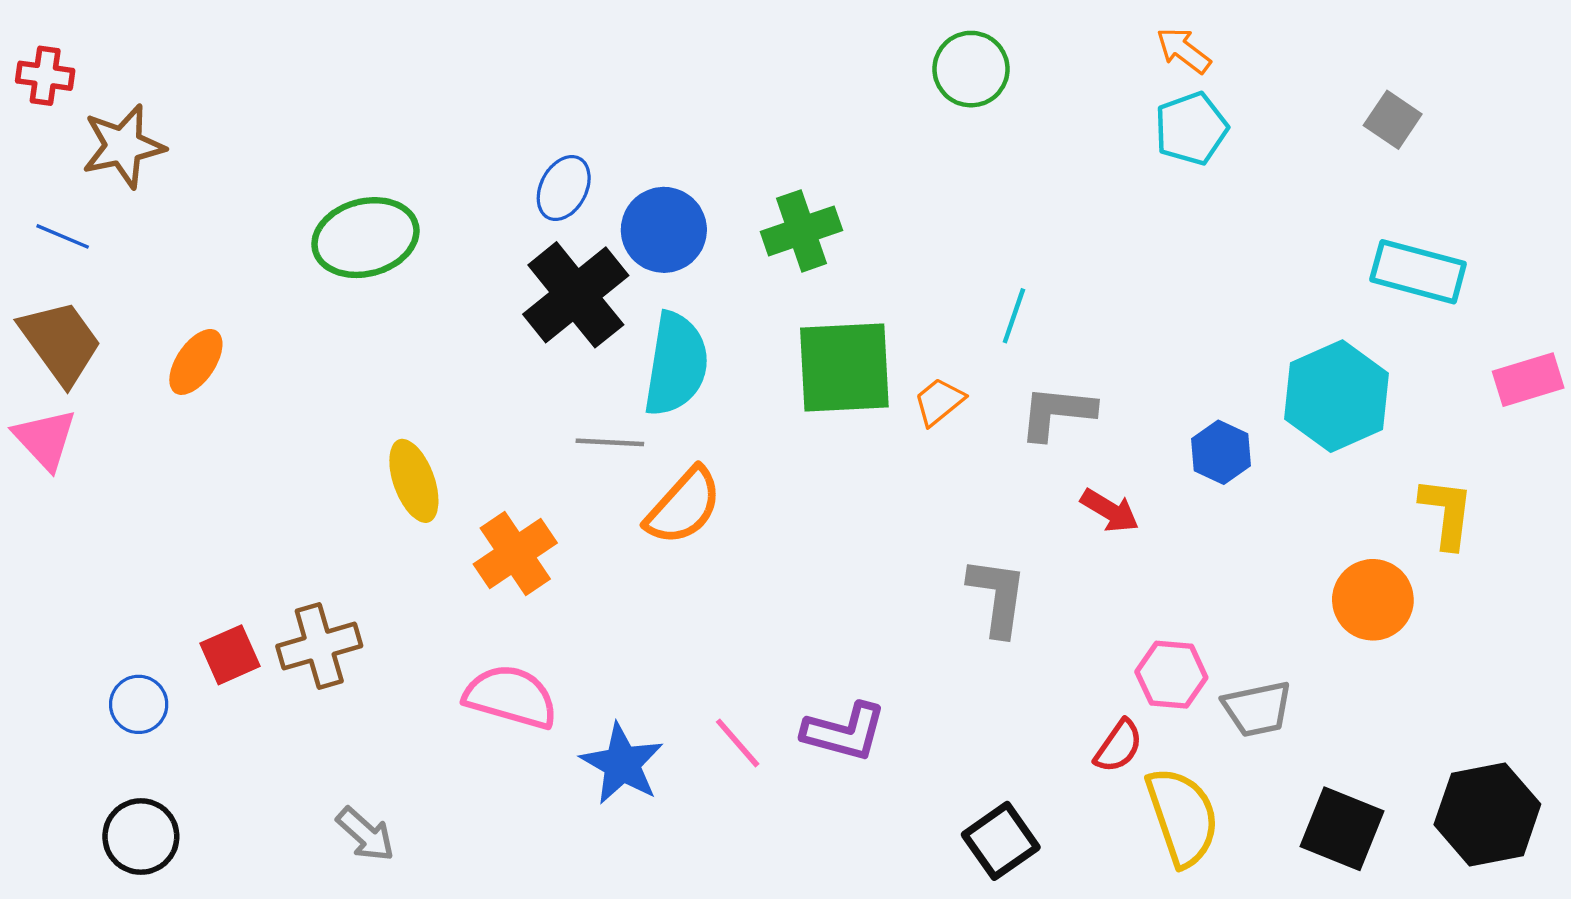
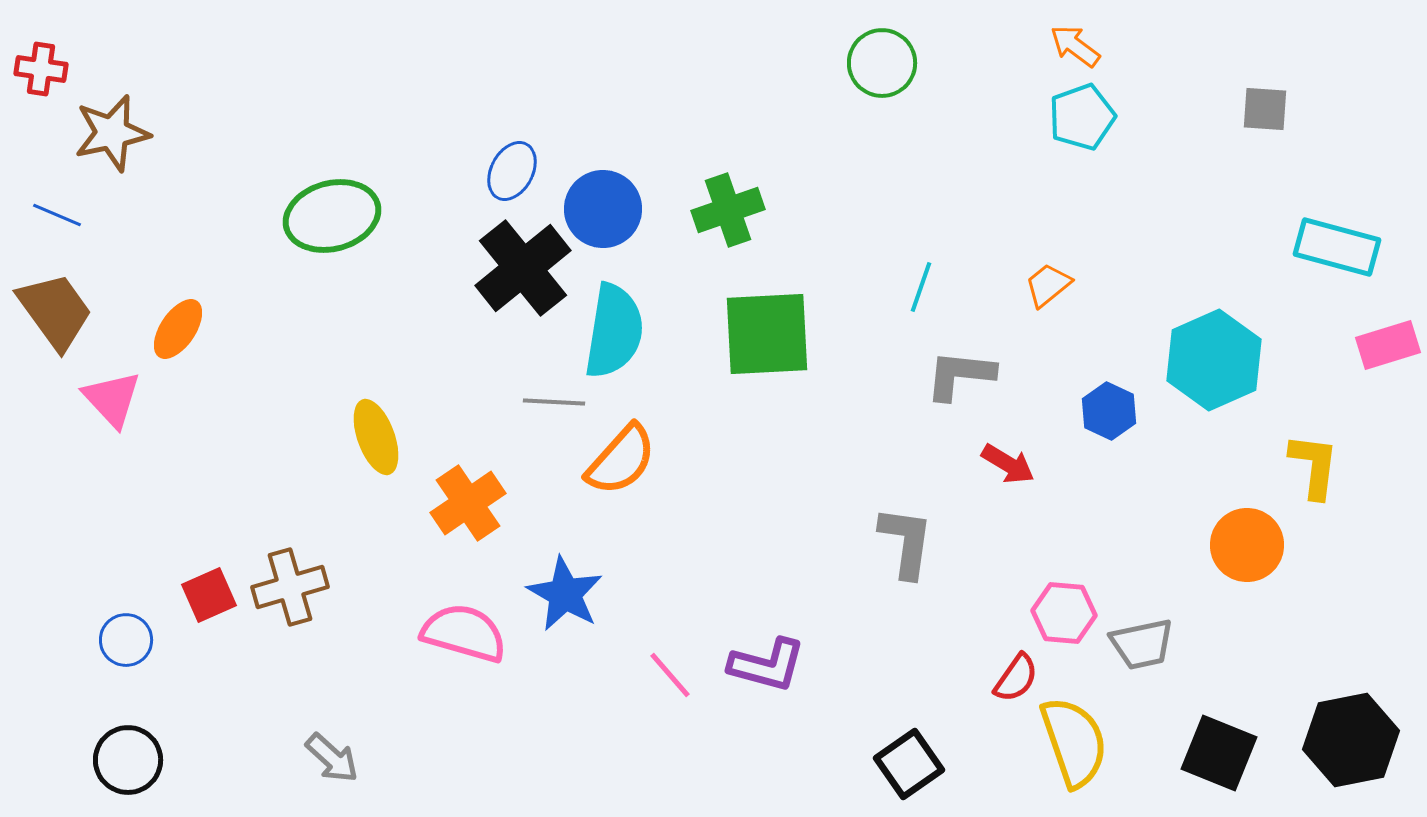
gray square: (1393, 120) -> (1265, 109), turned -30
cyan rectangle: (1418, 272) -> (1337, 247), moved
orange trapezoid: (939, 402) -> (1048, 285), moved
pink triangle: (45, 439) -> (112, 399), moved
blue star: (622, 764) -> (565, 594), moved

